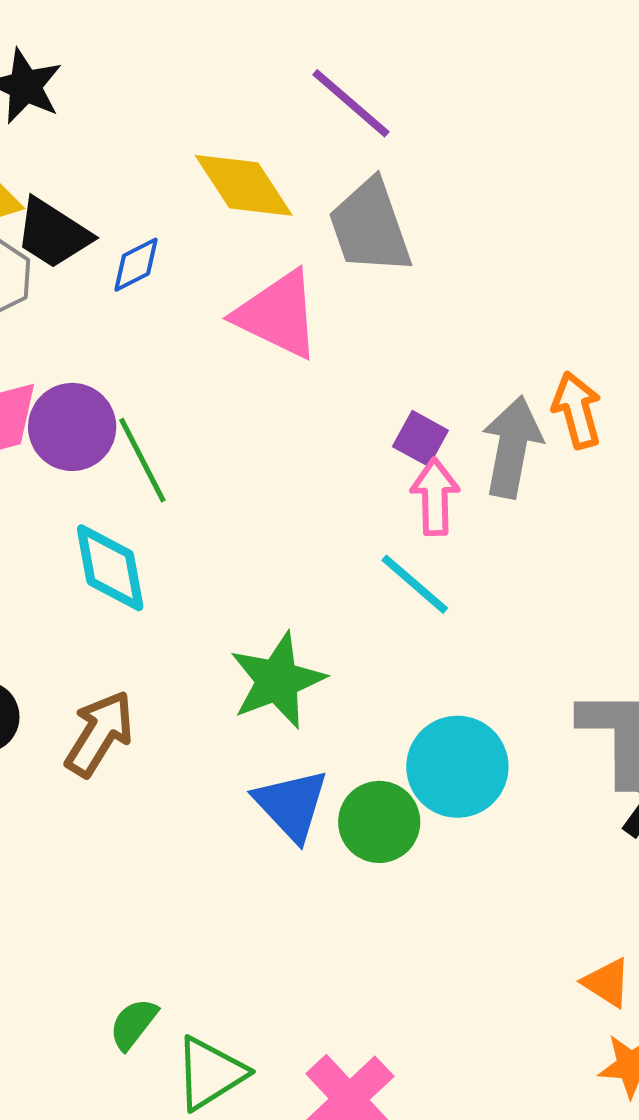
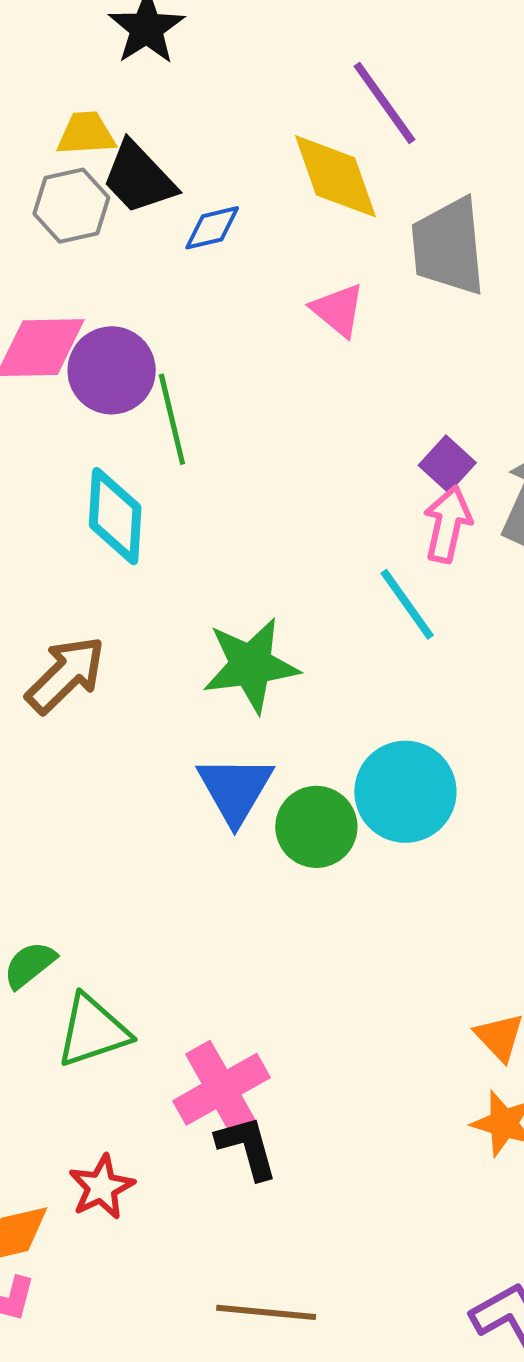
purple line: (351, 103) -> (384, 103), moved
pink triangle: (278, 315) -> (338, 310), size x0.6

